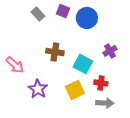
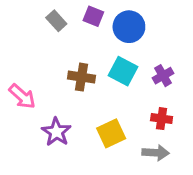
cyan square: (83, 64) -> (123, 71), moved
red cross: (101, 83) -> (162, 119), moved

